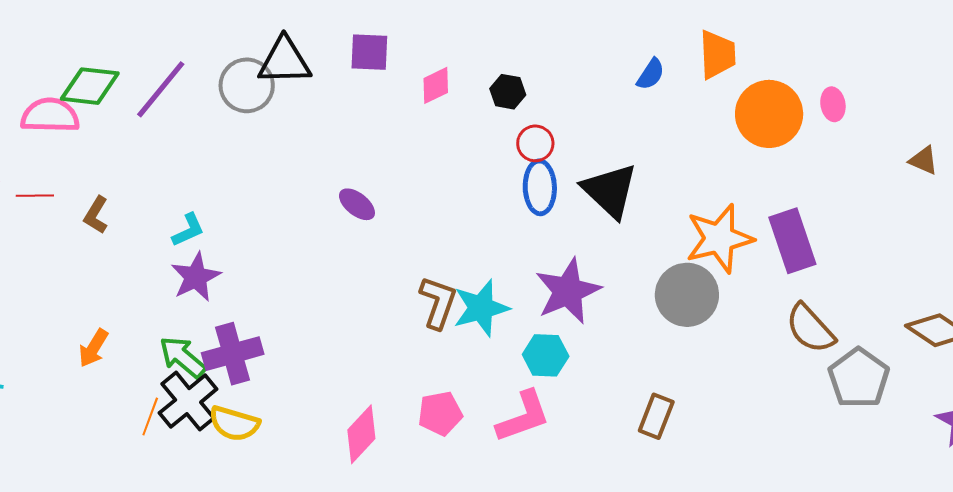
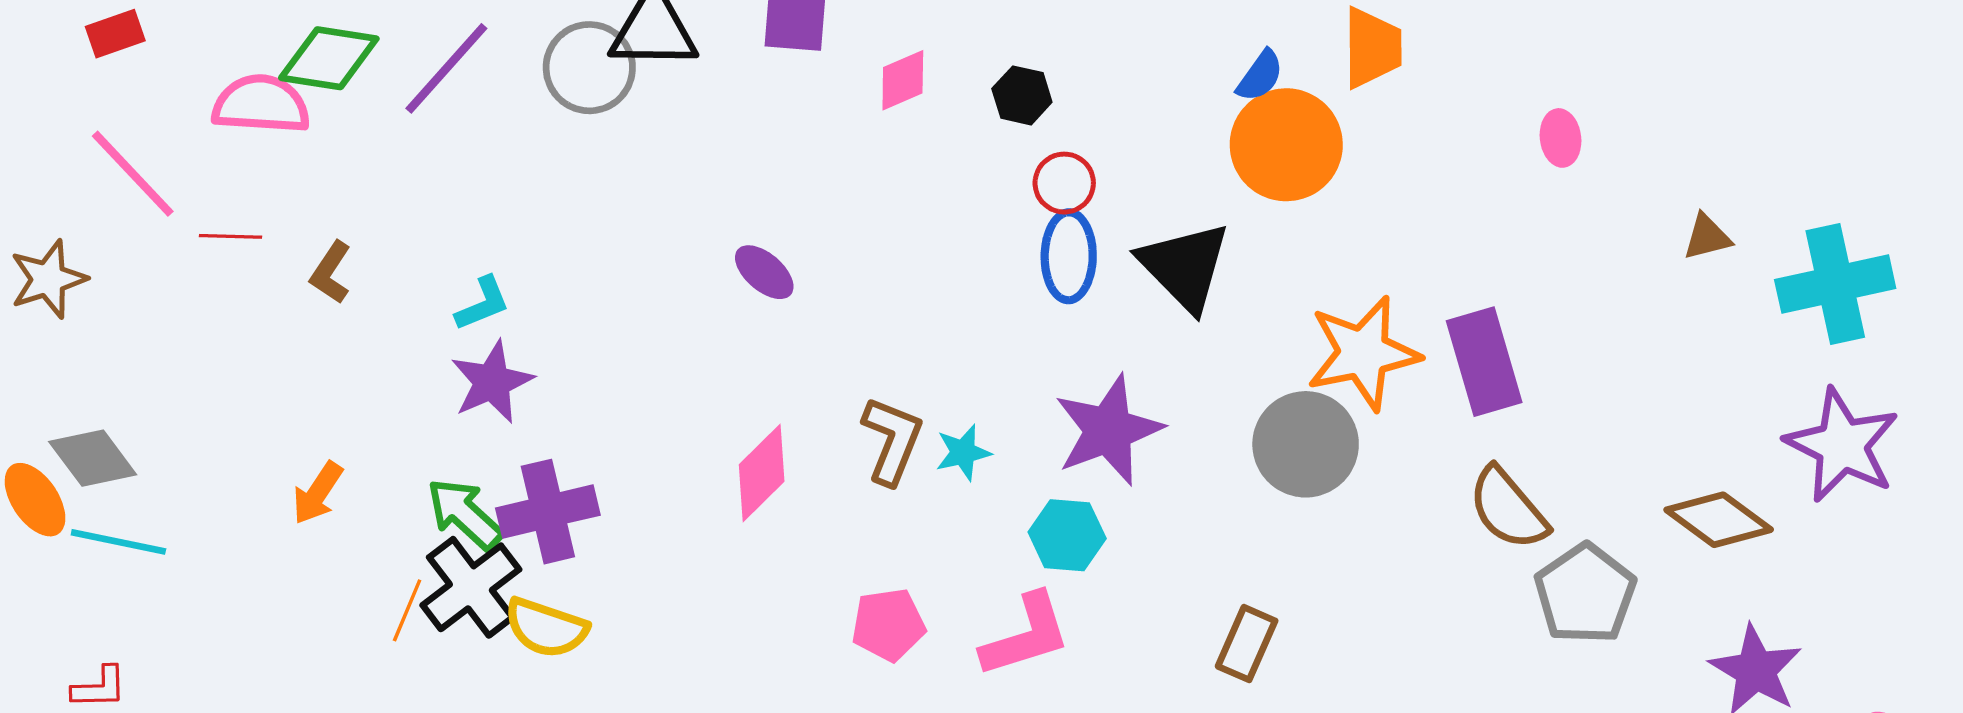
orange circle: (769, 114) -> (1286, 145), moved
brown triangle: (924, 160) -> (1707, 237), turned -40
cyan star: (481, 308) -> (963, 452), size x0.6
pink diamond: (361, 434) -> (762, 473), moved

